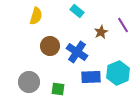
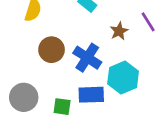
cyan hexagon: (118, 73) -> (123, 77), moved
blue rectangle: (91, 77) -> (91, 95), moved

